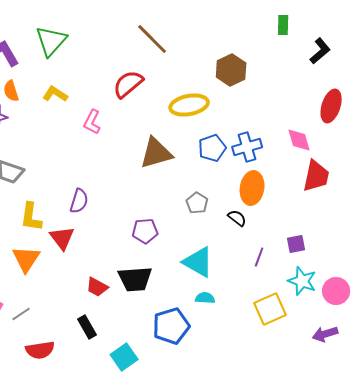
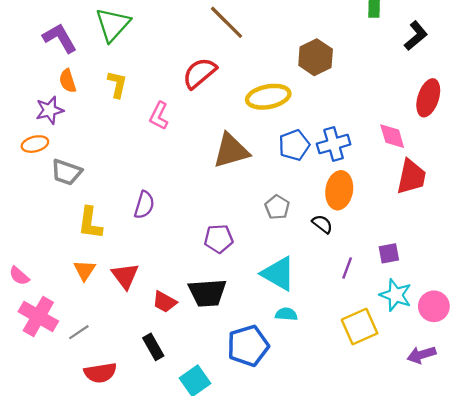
yellow L-shape: (55, 94) -> (117, 84), turned 70
red triangle: (62, 238) -> (125, 276), moved
orange triangle: (26, 259) -> (85, 270), size x0.7

